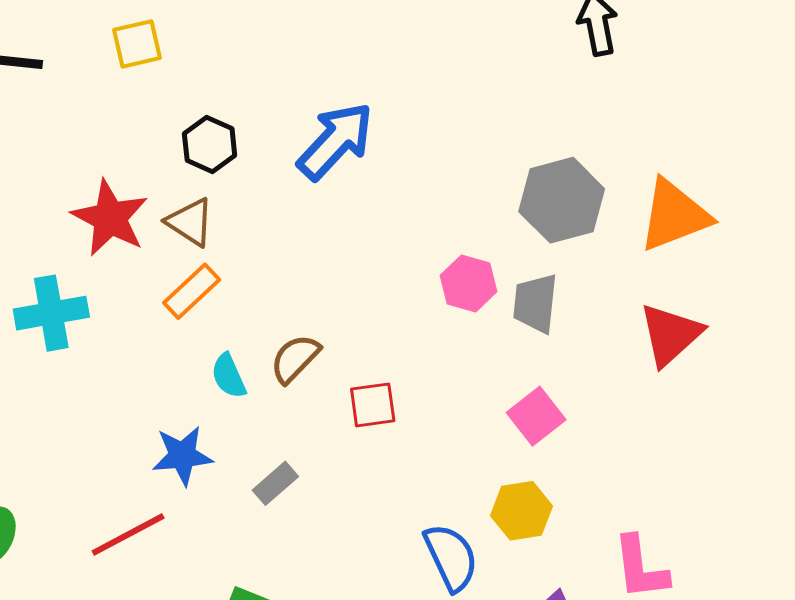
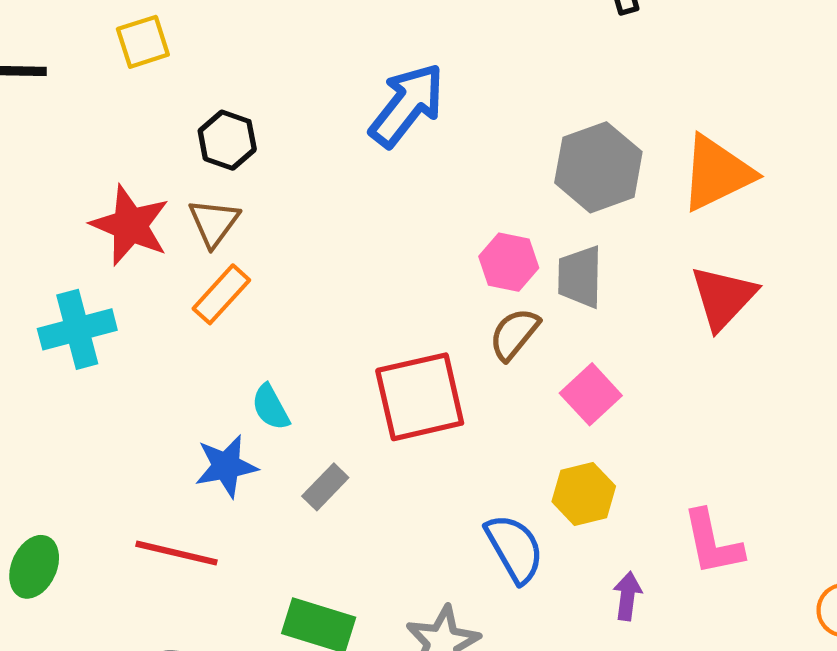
blue arrow: (335, 141) -> (407, 105), moved
brown triangle: (190, 222) -> (214, 223), turned 38
brown semicircle: (295, 359) -> (514, 334), moved
cyan semicircle: (229, 376) -> (271, 407), moved
red square: (373, 405) -> (420, 397), size x1.8
red line: (128, 535) -> (177, 553), turned 46

